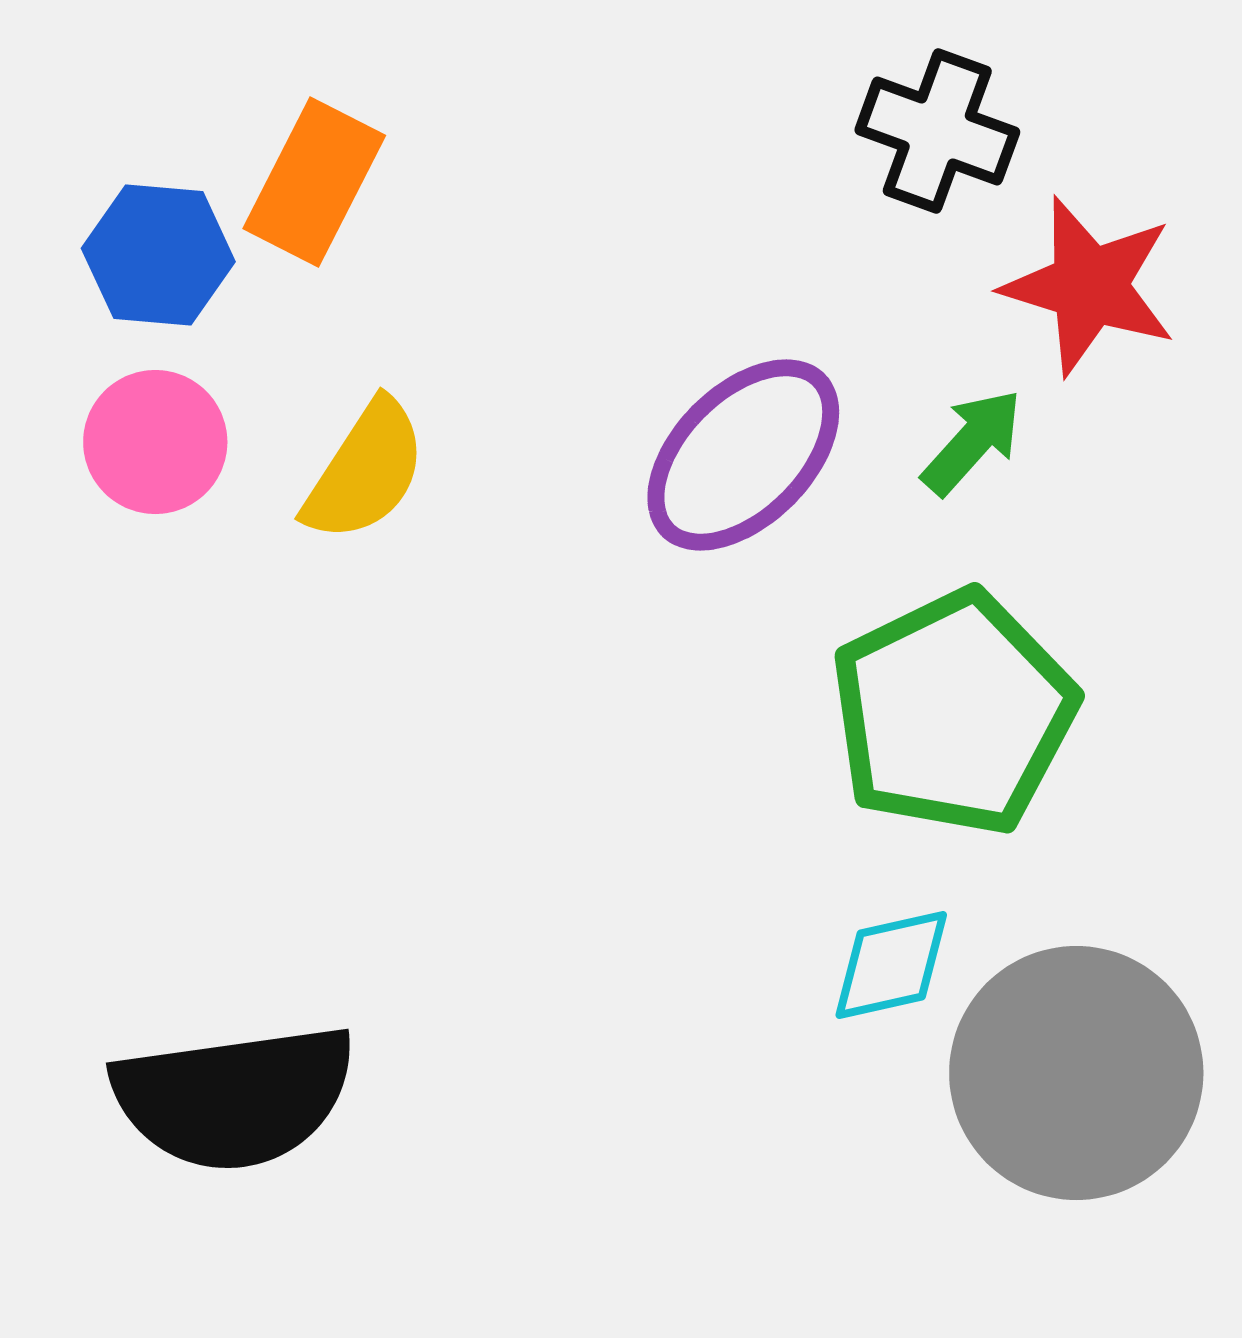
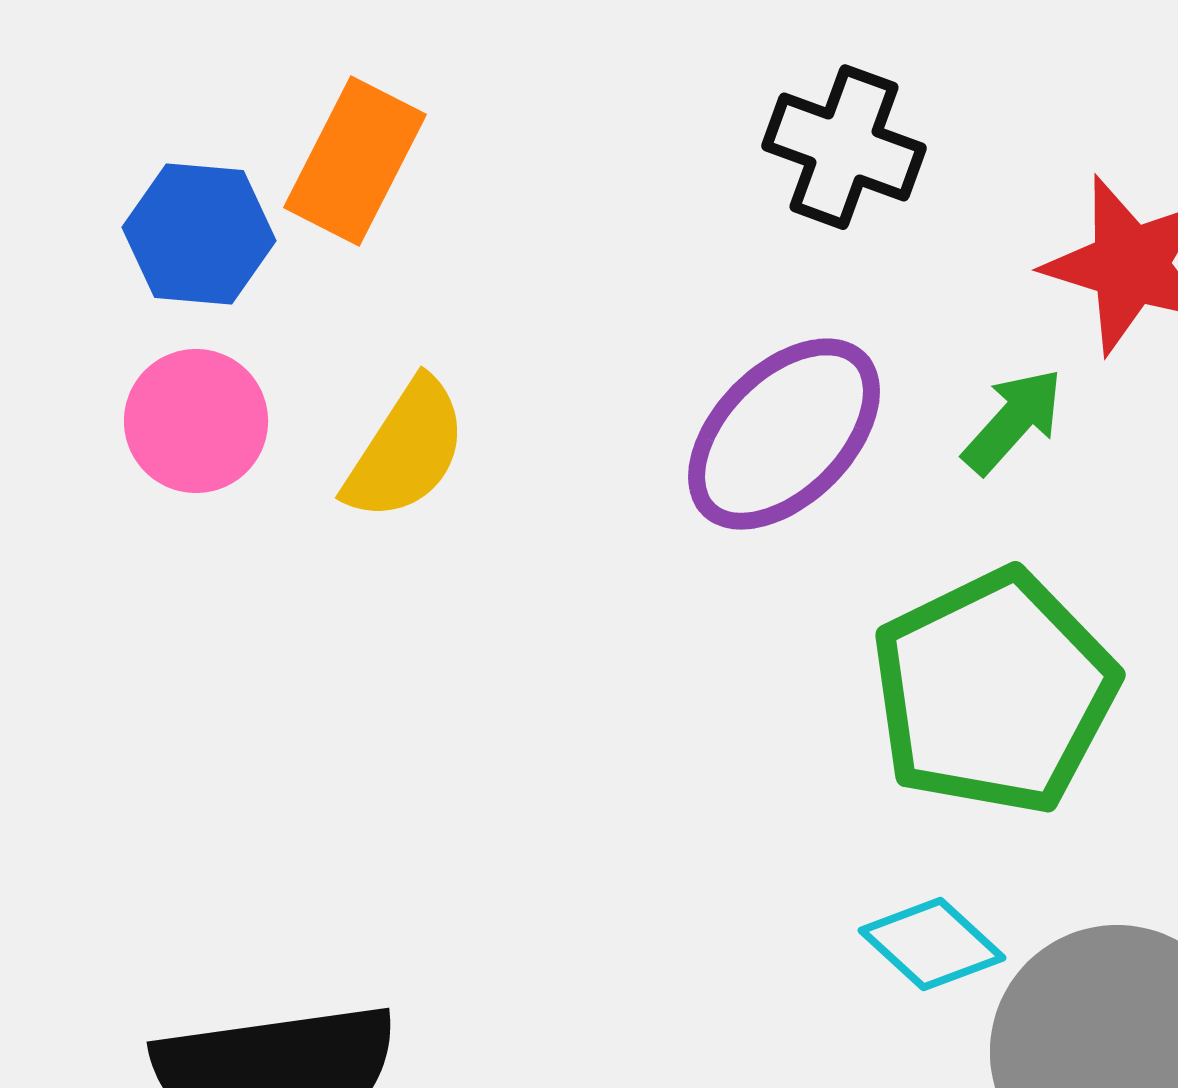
black cross: (937, 131) -> (844, 147), moved
cyan diamond: (891, 965) -> (932, 944), turned 55

